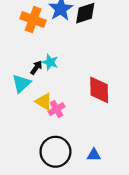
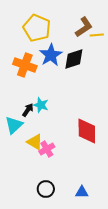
black circle: (55, 152) -> (46, 189), size x0.6

